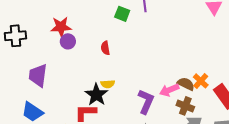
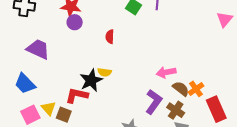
purple trapezoid: (38, 75) -> (38, 49), turned 95
pink arrow: (169, 90) -> (166, 72), moved
purple L-shape: (146, 102) -> (154, 102), moved

